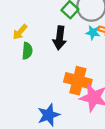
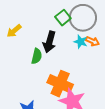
green semicircle: (27, 51) -> (37, 56), moved

